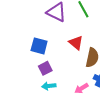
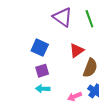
red triangle: (76, 43) -> (77, 51), turned 35

